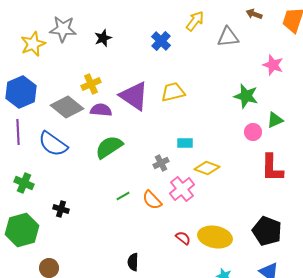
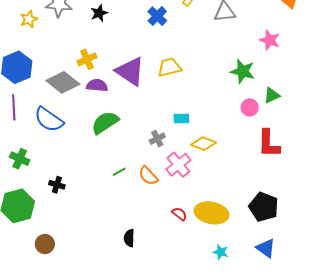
yellow star: (33, 44) -> (29, 19), size x0.7

